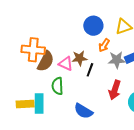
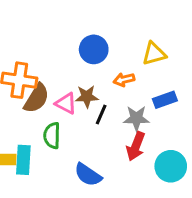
blue circle: (93, 26) -> (94, 49), moved
orange arrow: (104, 45) -> (124, 80), turned 40
gray star: (117, 60) -> (136, 118), moved

